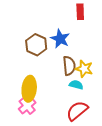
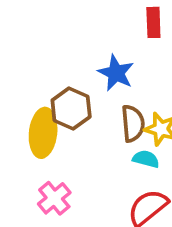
brown hexagon: (36, 45) -> (71, 108), moved
yellow ellipse: (29, 89) -> (43, 133), moved

